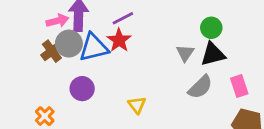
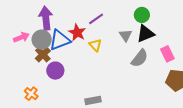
purple line: (123, 18) -> (96, 19), moved
pink arrow: (57, 21) -> (21, 37), moved
brown cross: (52, 51) -> (43, 55), moved
yellow triangle: (137, 105) -> (95, 45), moved

